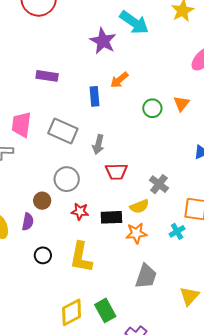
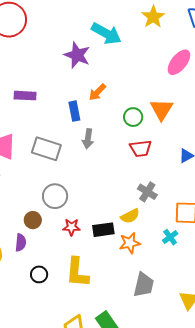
orange triangle: (181, 104) -> (162, 109), size x1.4
gray arrow: (98, 144) -> (88, 139), moved
red trapezoid: (116, 172) -> (141, 148), moved

